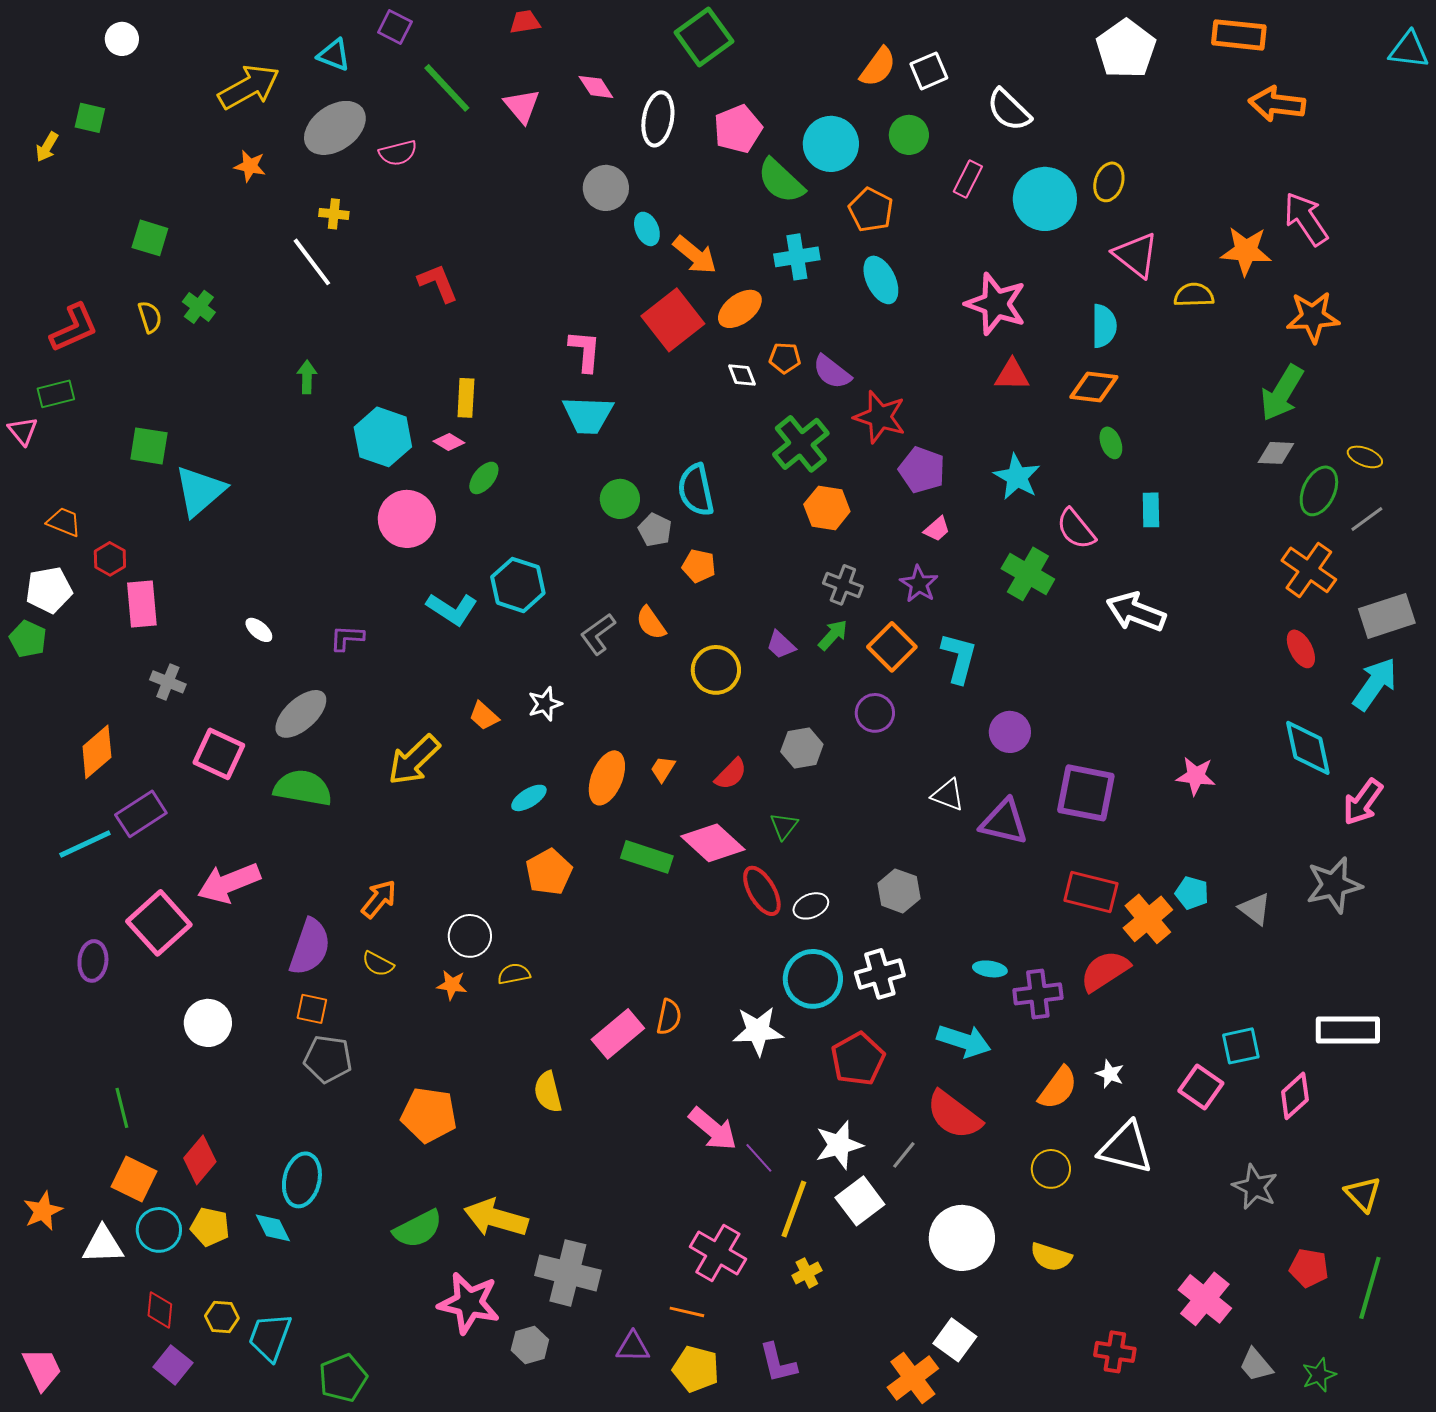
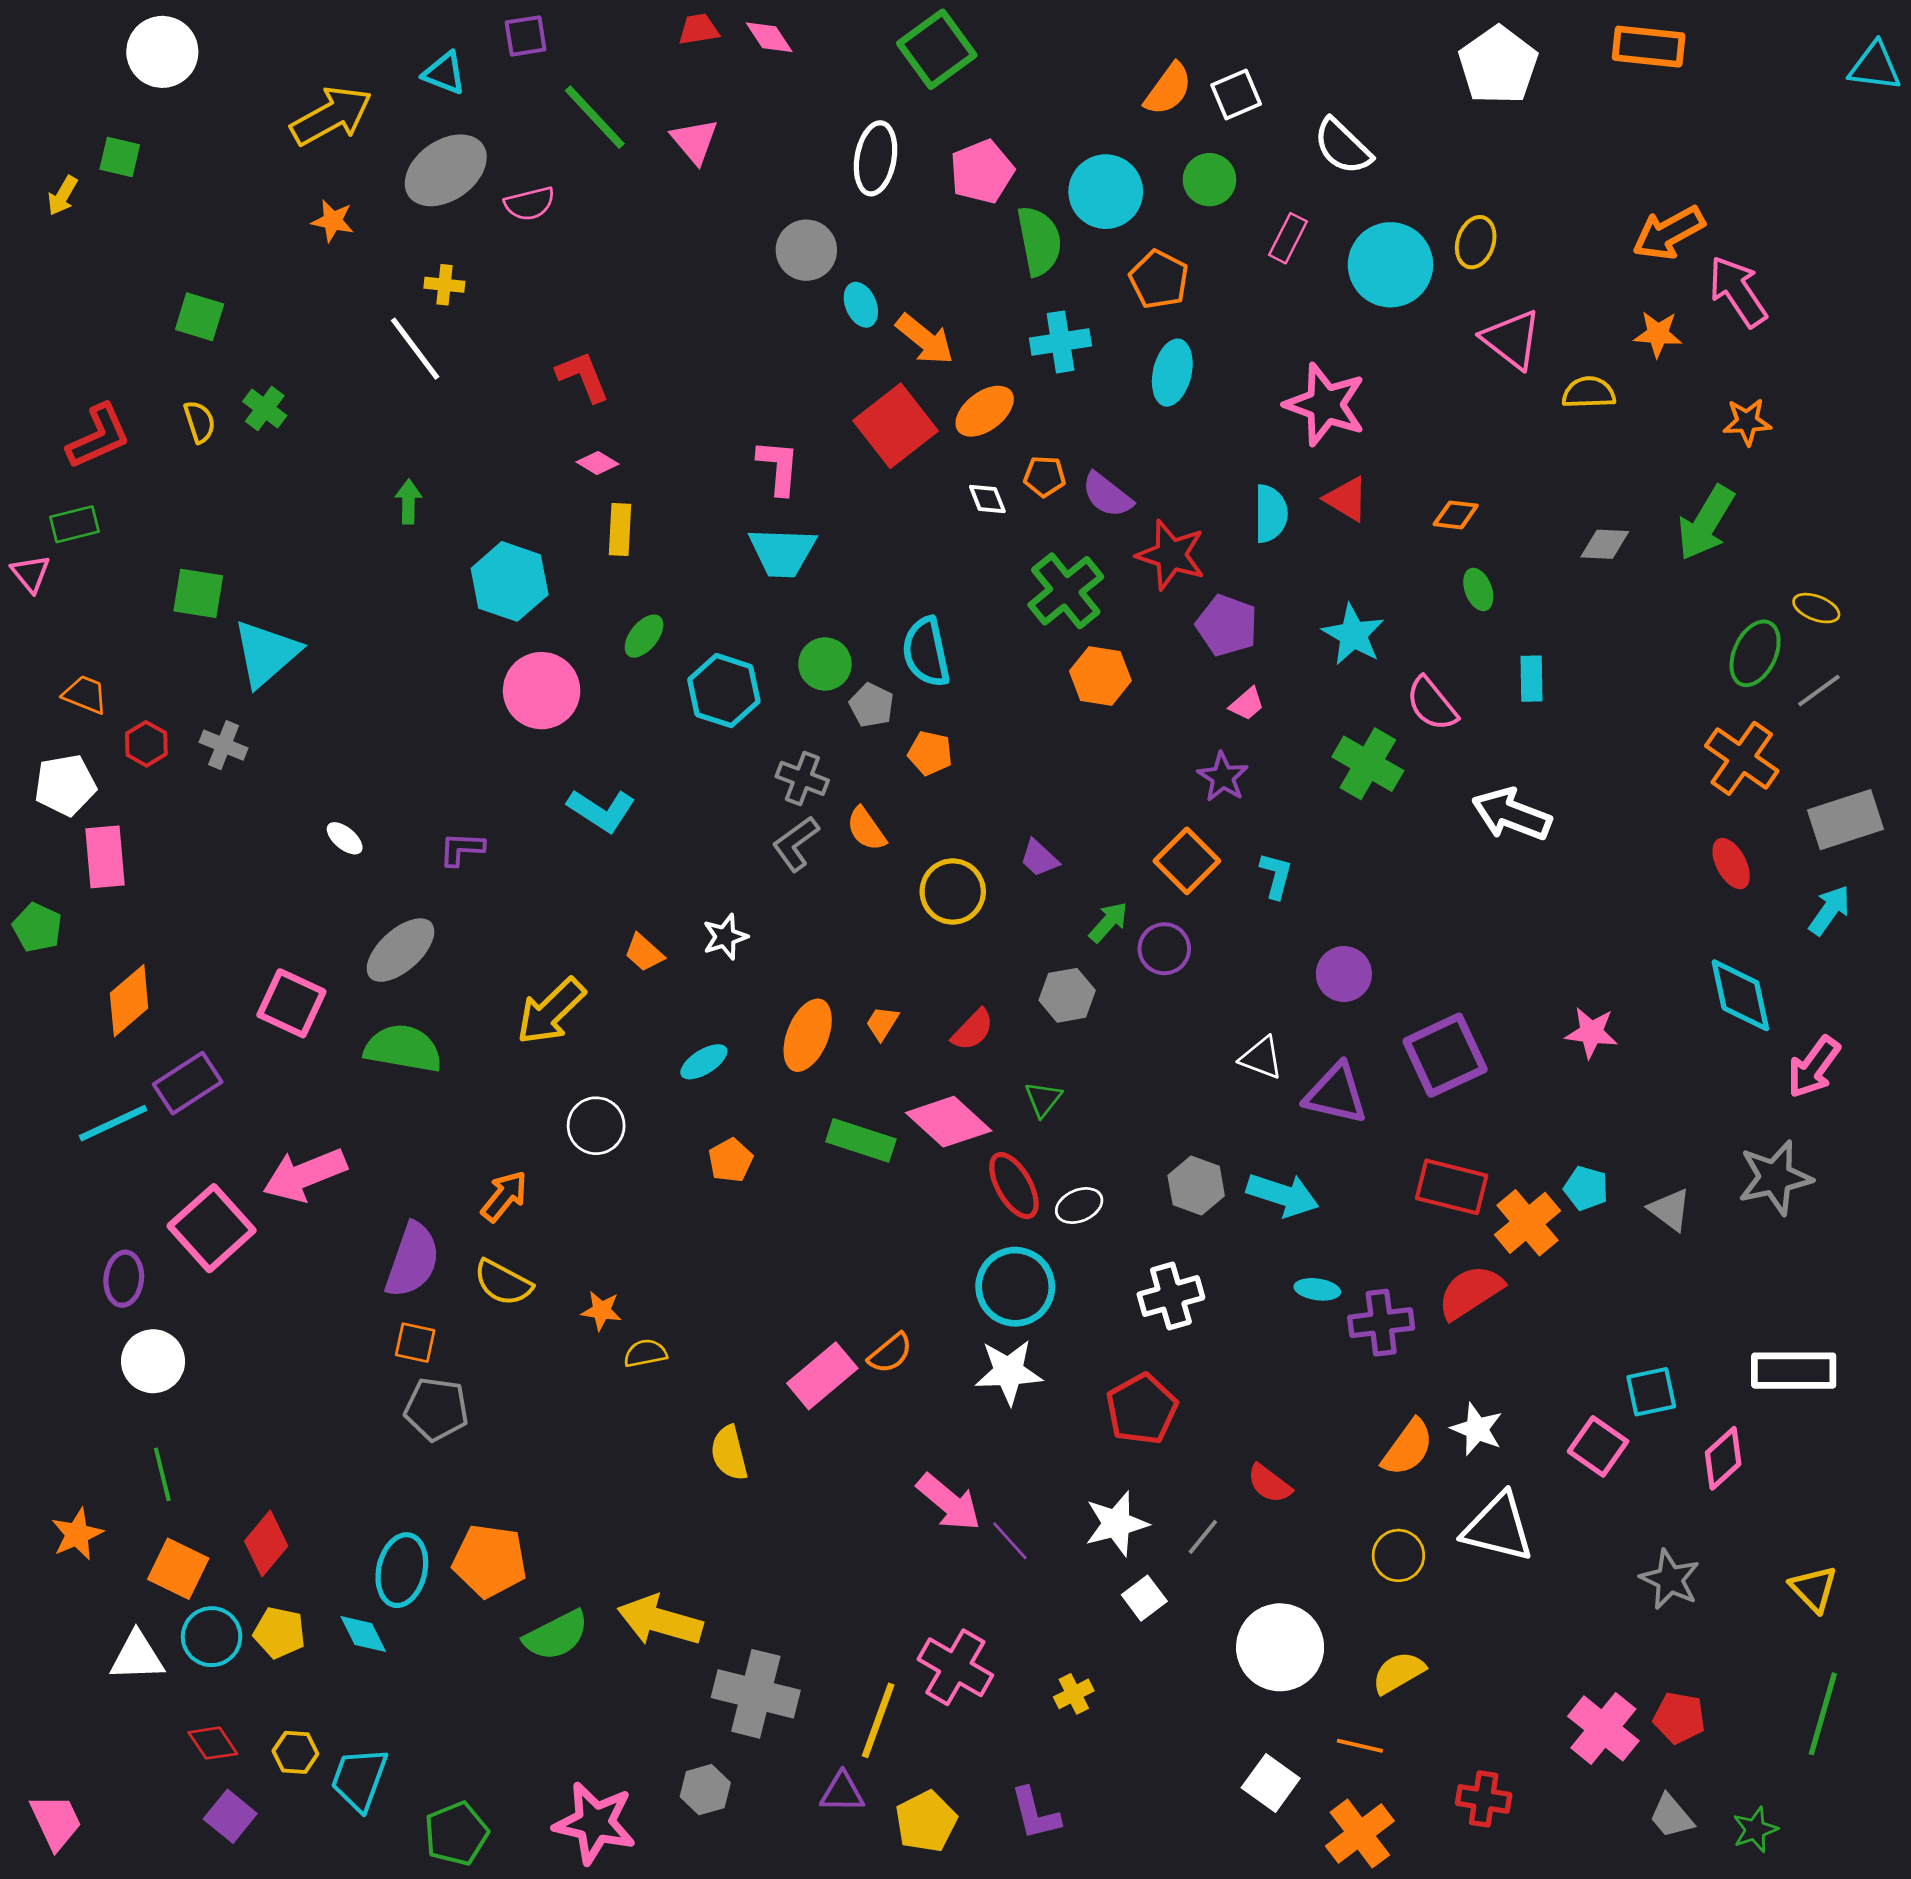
purple square: (395, 27) -> (526, 36), turned -36
white circle: (122, 39) -> (162, 52), size x1.6
pink diamond: (596, 87) -> (769, 37), moved
orange arrow: (1277, 104) -> (1669, 233), moved, turned -36
green semicircle: (781, 181) -> (1039, 241), turned -144
orange star: (1246, 251) -> (1658, 334), size x0.7
cyan ellipse: (881, 280) -> (1172, 373), turned 39
orange star: (1313, 317) -> (1747, 422), size x0.7
cyan semicircle: (1104, 326) -> (1271, 514), moved
red triangle: (1012, 375) -> (1347, 499), turned 30
orange diamond: (1094, 387) -> (1456, 515), size x0.7
pink diamond: (449, 442) -> (597, 463), moved
gray diamond: (1276, 453) -> (1605, 544), moved
cyan hexagon: (518, 585) -> (724, 691), moved
gray cross: (843, 585) -> (802, 778), moved
pink rectangle: (142, 604) -> (105, 857), moved
green arrow: (833, 635) -> (1108, 922), moved
green pentagon: (28, 639) -> (37, 927), moved
cyan L-shape: (959, 658) -> (1276, 876), size x0.7
gray cross: (168, 682) -> (224, 745), moved
cyan arrow: (1375, 684) -> (1830, 910), size x0.7
purple square: (1086, 793) -> (1445, 1055), turned -36
orange pentagon: (549, 872) -> (730, 1160), size x0.7
white circle: (470, 936) -> (596, 1126), moved
yellow semicircle: (378, 964) -> (503, 1283), size x1.4
yellow semicircle: (514, 974) -> (645, 1353), moved
cyan circle: (813, 979) -> (1015, 1287), moved
orange semicircle: (669, 1017) -> (890, 1353), turned 39
white circle: (208, 1023) -> (153, 1361), moved
cyan arrow: (964, 1041) -> (1283, 1195), moved
white star: (1110, 1074) -> (1477, 1429), size x1.4
orange pentagon: (429, 1115) -> (490, 1561), moved
red semicircle: (954, 1115) -> (1269, 1484), size x0.6
white square: (860, 1201) -> (1144, 1598), size x0.7
yellow line: (794, 1209) -> (878, 1720), moved
orange star: (43, 1211) -> (77, 1534), moved
yellow semicircle: (1051, 1257) -> (1398, 1673), turned 132
red pentagon: (1309, 1268) -> (1679, 1718), moved
pink star: (469, 1303) -> (595, 1823), moved
red diamond: (160, 1310) -> (213, 1743), turned -39
orange line: (687, 1312) -> (1360, 1746), moved
yellow pentagon: (696, 1369) -> (926, 1822), turned 30
orange cross: (913, 1378) -> (1360, 1834), moved

